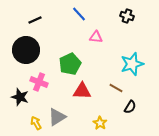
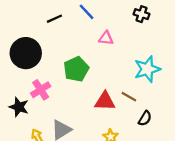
black line: (35, 20) -> (54, 19), moved
pink cross: (39, 82) -> (41, 90), turned 36
red triangle: (82, 91) -> (105, 101), moved

